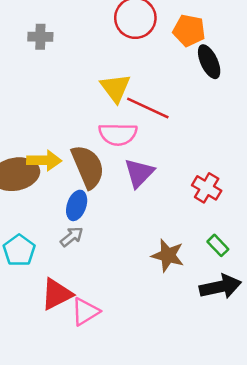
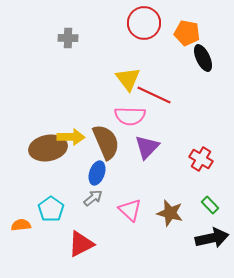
pink triangle: (85, 312) -> (130, 210), moved, turned -45

